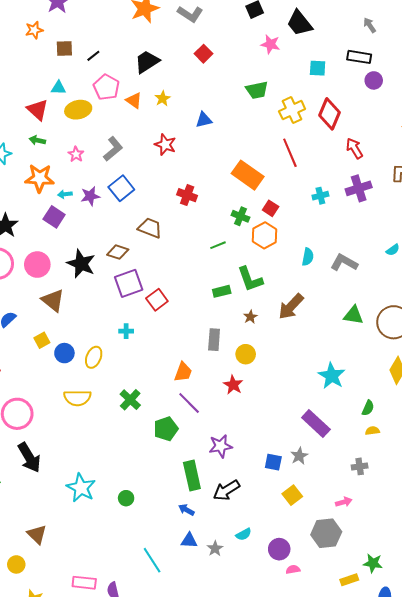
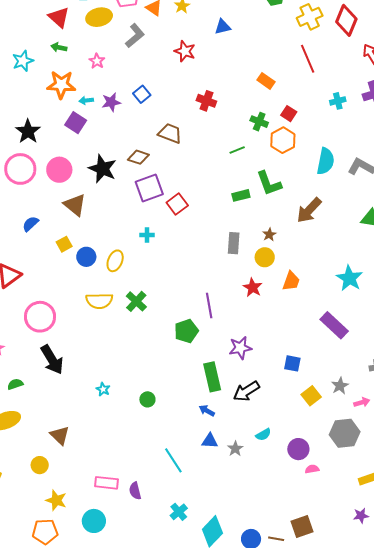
gray L-shape: (113, 149) -> (135, 36), moved
orange rectangle: (248, 175) -> (266, 81), size x0.6
blue square: (121, 188) -> (142, 94), size x0.7
cyan semicircle: (308, 257) -> (326, 161), size x1.5
brown star: (250, 317) -> (269, 235), moved
orange trapezoid: (183, 372) -> (291, 281), moved
green cross: (130, 400) -> (136, 301), moved
purple line: (189, 403) -> (209, 305), turned 35
gray star: (299, 456) -> (340, 386), moved
cyan star: (81, 488) -> (103, 389), size x0.5

